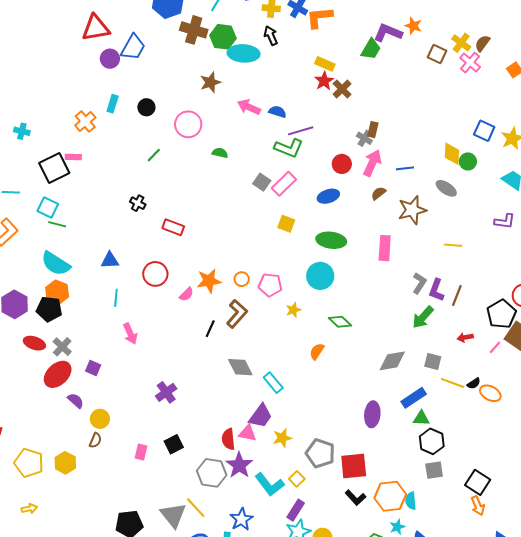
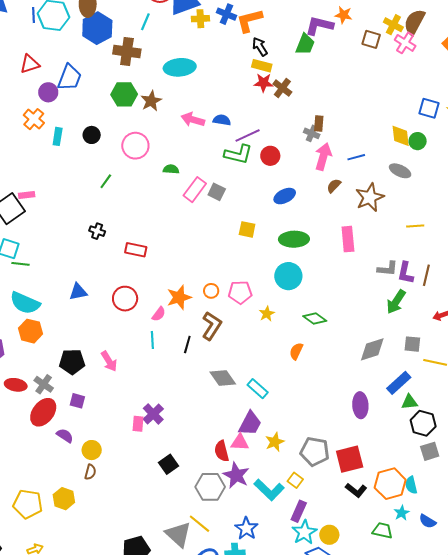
red triangle: (96, 28) -> (30, 64), size x0.7
black arrow: (271, 36) -> (260, 47), moved
green hexagon: (223, 37) -> (124, 94), moved
brown semicircle: (482, 43) -> (414, 22), size x1.5
red star: (324, 81) -> (263, 83), turned -30
orange cross: (85, 121) -> (34, 119), moved
red circle: (342, 164) -> (270, 156), moved
pink rectangle: (284, 184) -> (195, 190), moved
gray L-shape: (419, 283) -> (388, 269), turned 70
cyan line: (116, 298) -> (152, 340), moved
black pentagon: (49, 309) -> (72, 362), moved
pink rectangle: (141, 452) -> (138, 424), moved

